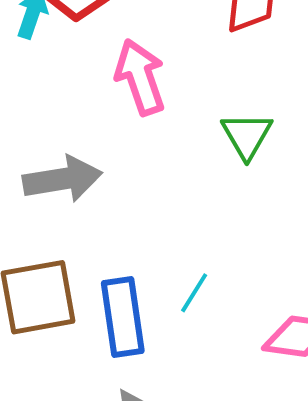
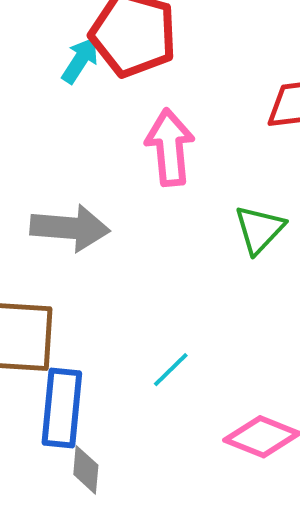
blue rectangle: (123, 317) -> (62, 408), moved

